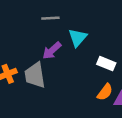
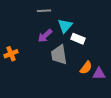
white rectangle: (106, 64) -> (78, 39), moved
gray trapezoid: (35, 75) -> (59, 55), moved

